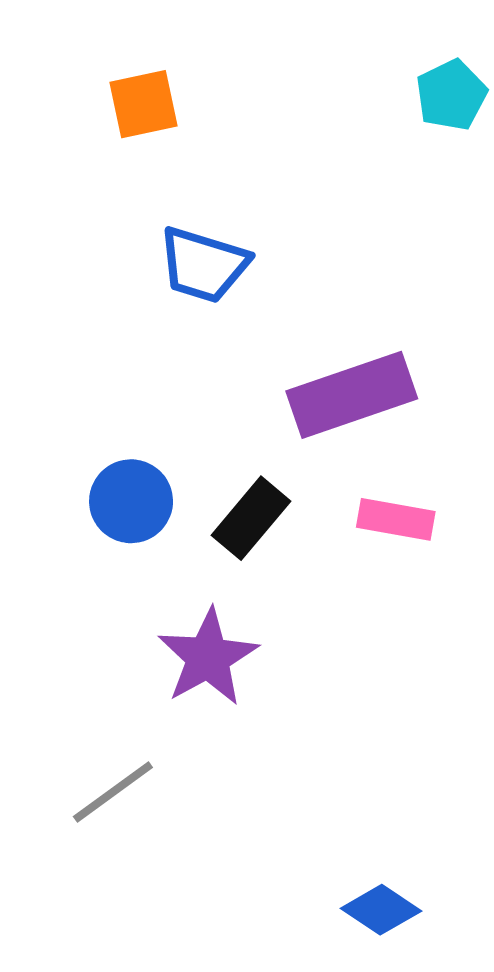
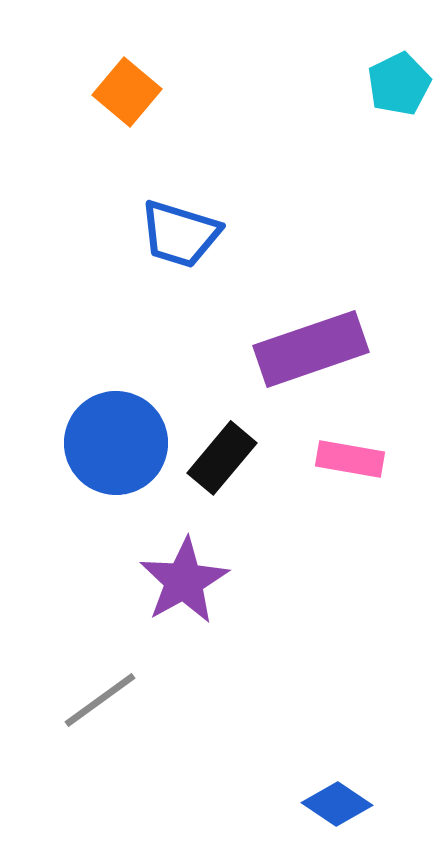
orange square: (143, 104) -> (127, 92), turned -38
blue circle: (131, 501) -> (116, 443), size x1.4

